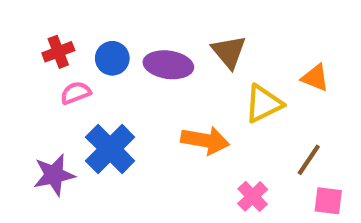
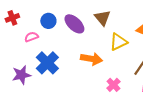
red cross: (58, 52) -> (12, 18), moved
purple ellipse: (168, 65) -> (74, 24), turned 35

